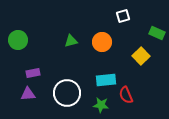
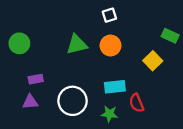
white square: (123, 16) -> (109, 15), moved
green triangle: (71, 41) -> (77, 44), size x1.5

